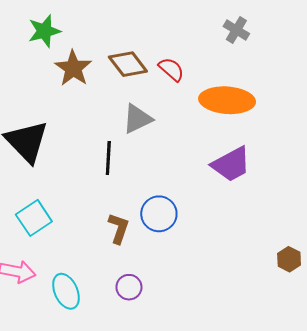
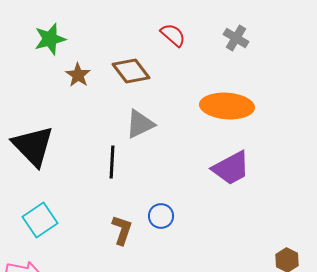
brown star: (73, 68) -> (78, 75), size x0.7
red semicircle: (171, 69) -> (173, 35), moved
blue circle: (159, 214) -> (161, 216), size x0.7

